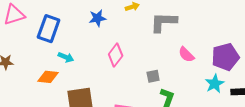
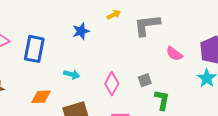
pink diamond: (116, 55) -> (112, 84), moved
cyan arrow: (66, 57) -> (72, 74), moved

